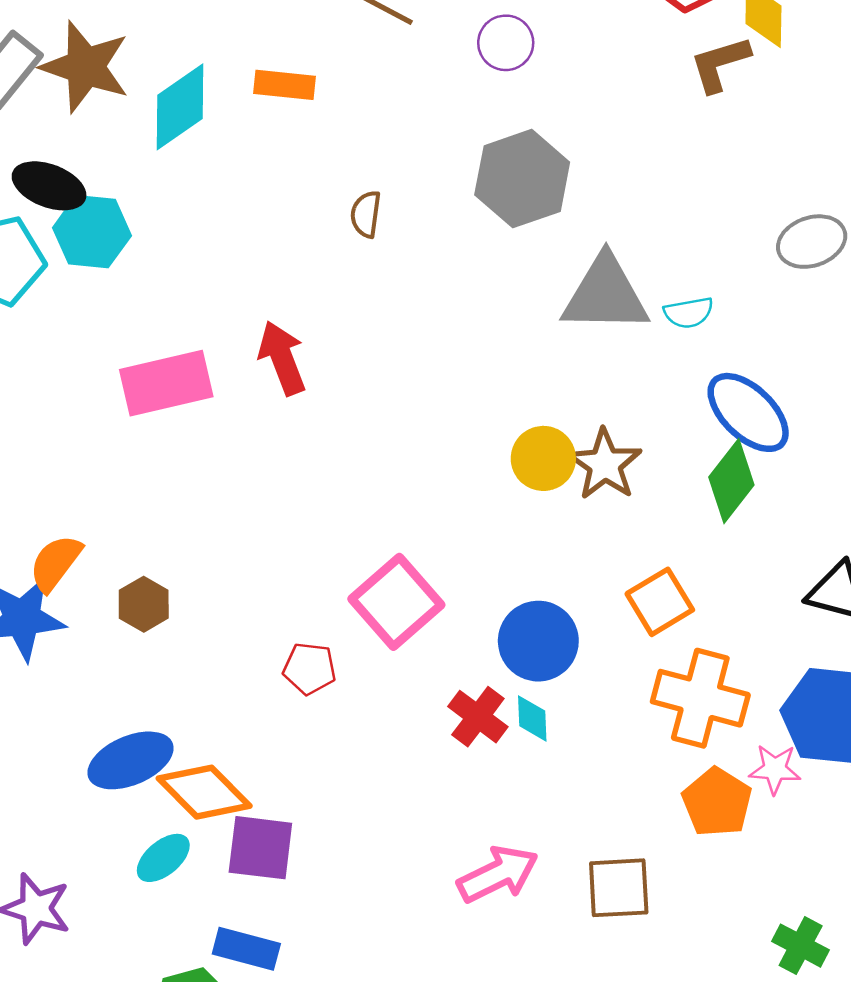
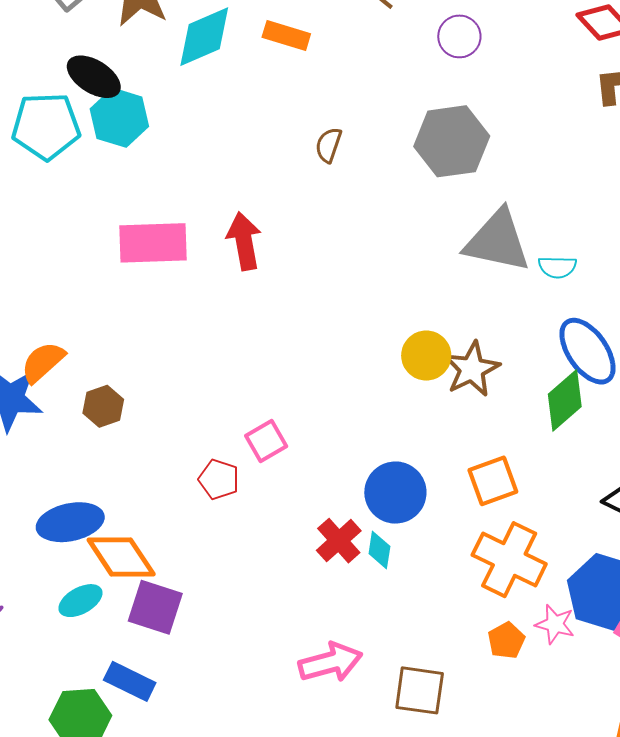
pink square: (396, 602) -> (266, 441), moved, size x0.6
orange pentagon: (717, 802) -> (506, 640), size x0.7

